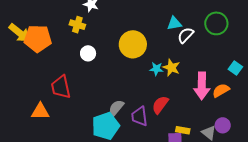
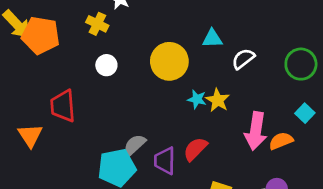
cyan triangle: (174, 23) -> (212, 39), moved
green circle: (216, 23) -> (301, 64), moved
orange triangle: (40, 111) -> (30, 135), turned 48

